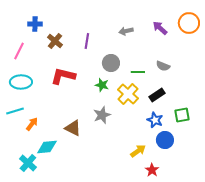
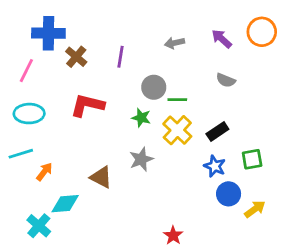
blue cross: (35, 24) -> (48, 33), size x1.6
gray semicircle: (163, 66) -> (226, 80), moved
green line: (138, 72) -> (177, 100), moved
yellow arrow: (138, 151) -> (255, 209), moved
red star: (152, 170) -> (173, 235), moved

